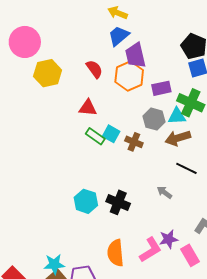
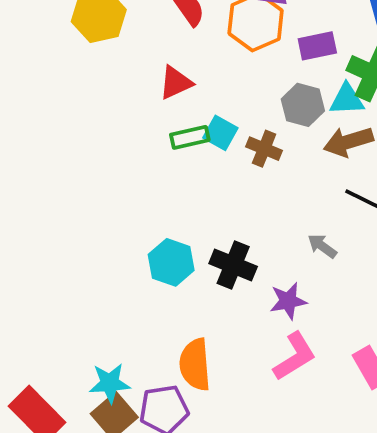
red triangle: (88, 108) -> (176, 83), turned -30
green rectangle: (95, 136) -> (190, 137), turned -48
purple star: (169, 239) -> (288, 301), moved
orange semicircle: (116, 253) -> (195, 365), moved

